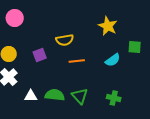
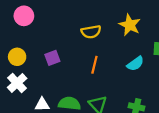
yellow semicircle: (65, 40) -> (91, 32), moved
orange line: (77, 61) -> (94, 65), turned -70

